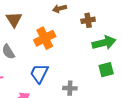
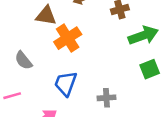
brown triangle: (14, 19) -> (46, 16), moved, turned -42

